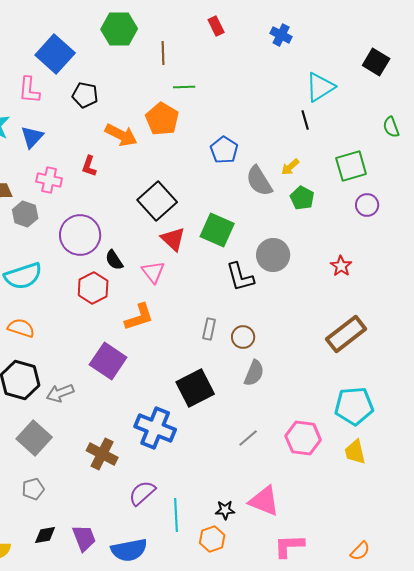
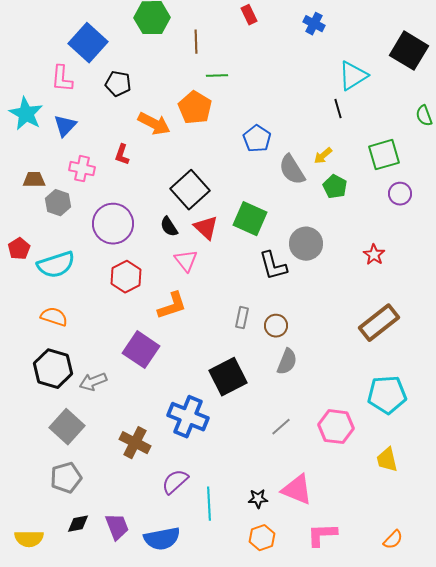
black square: (376, 62) -> (409, 51), size x1.4
black semicircle: (114, 260) -> (169, 227), moved
yellow trapezoid: (355, 452) -> (387, 460), moved
gray pentagon: (33, 489) -> (66, 478), size x1.4
orange hexagon: (212, 539) -> (262, 538), moved

